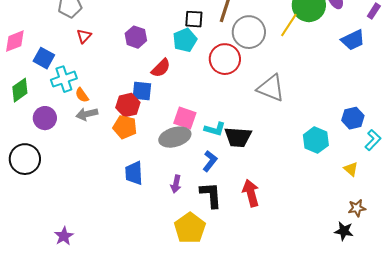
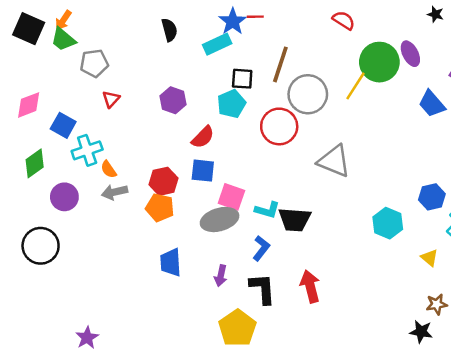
blue trapezoid: (353, 40) -> (432, 104), turned 75
blue square: (142, 91) -> (203, 171), moved

